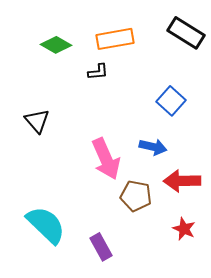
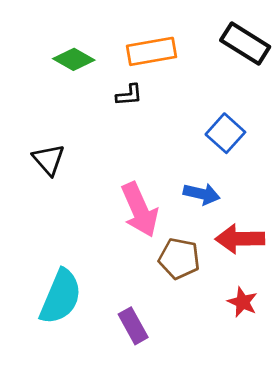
cyan semicircle: (46, 225) -> (61, 297), turned 69

